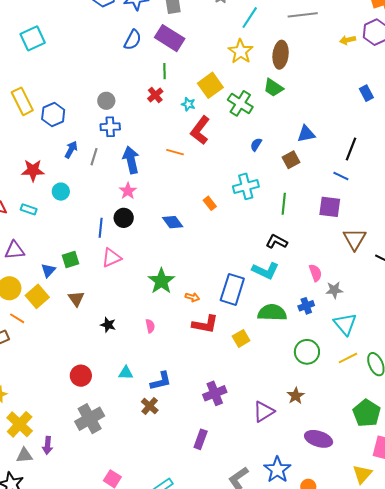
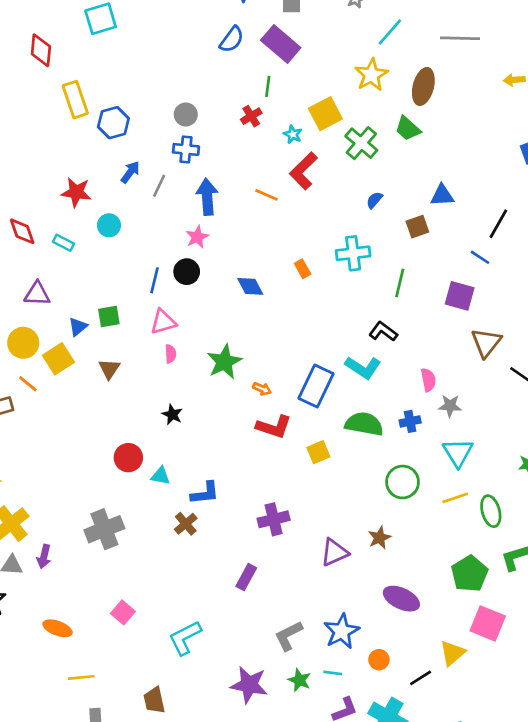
black star: (108, 325) -> (172, 414), moved
pink semicircle: (150, 326) -> (171, 354), moved
red circle: (81, 376) -> (128, 458), moved

